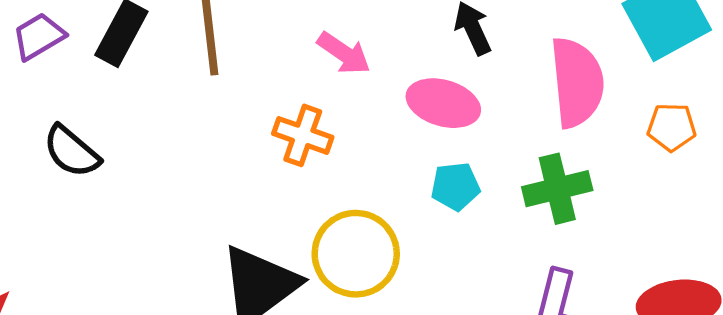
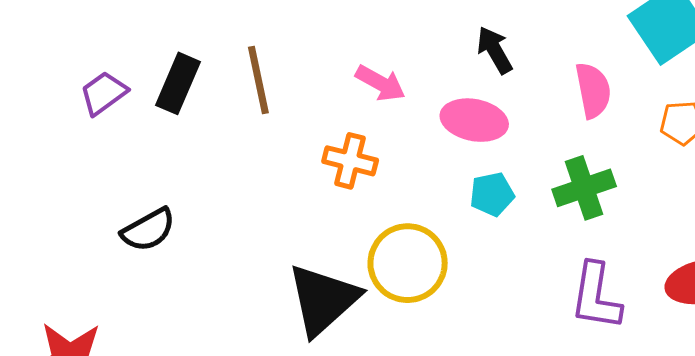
pink semicircle: (577, 82) -> (593, 90), size x0.7
black semicircle: (71, 151) -> (148, 230), moved, turned -64

